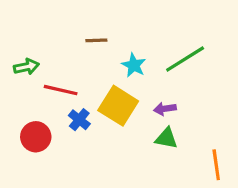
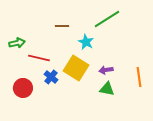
green line: (185, 59) -> (107, 19), moved
orange line: (216, 165) -> (139, 77), moved

